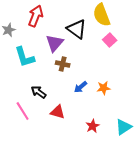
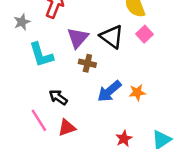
black triangle: (77, 29) -> (112, 37), moved
blue arrow: (81, 87) -> (109, 91), size x1.5
red triangle: (58, 112) -> (67, 128), moved, turned -35

